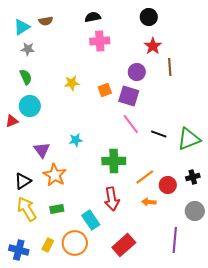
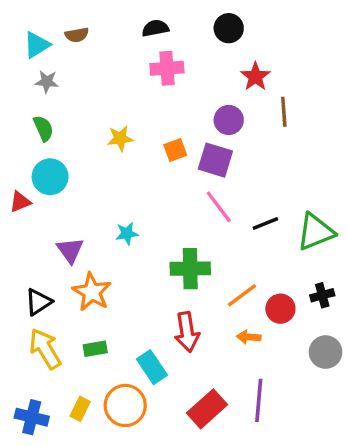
black circle: (149, 17) -> (229, 28), moved
black line: (159, 134) -> (265, 224), turned -42
purple line: (175, 240) -> (259, 400), moved

